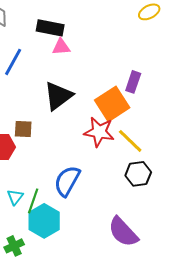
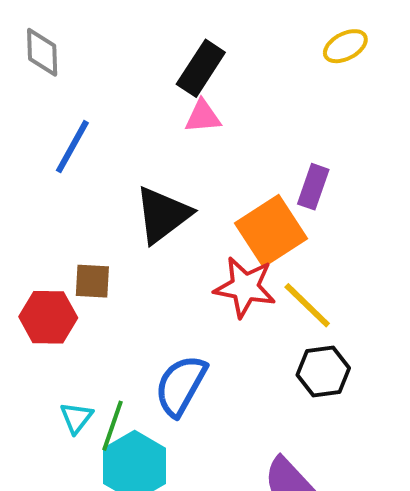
black rectangle: (50, 28) -> (201, 68), moved, turned -68
pink triangle: (61, 47) -> (203, 116), moved

